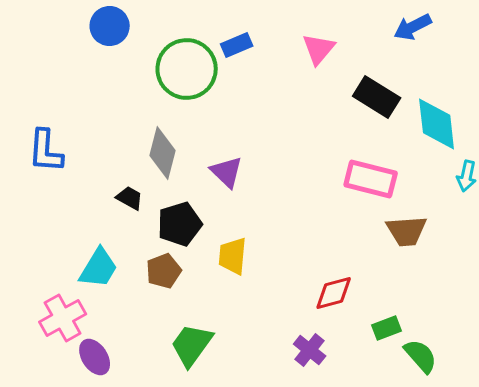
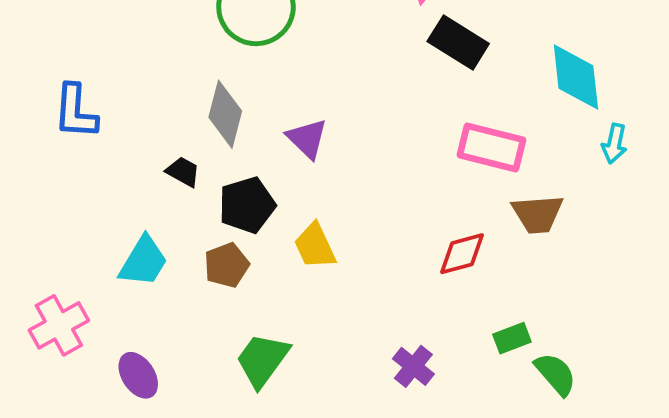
black rectangle: (377, 97) -> (458, 43), moved
yellow trapezoid: (233, 256) -> (315, 246), turned -30
red diamond: (334, 293) -> (462, 254), moved
pink cross: (63, 318) -> (59, 325), moved

